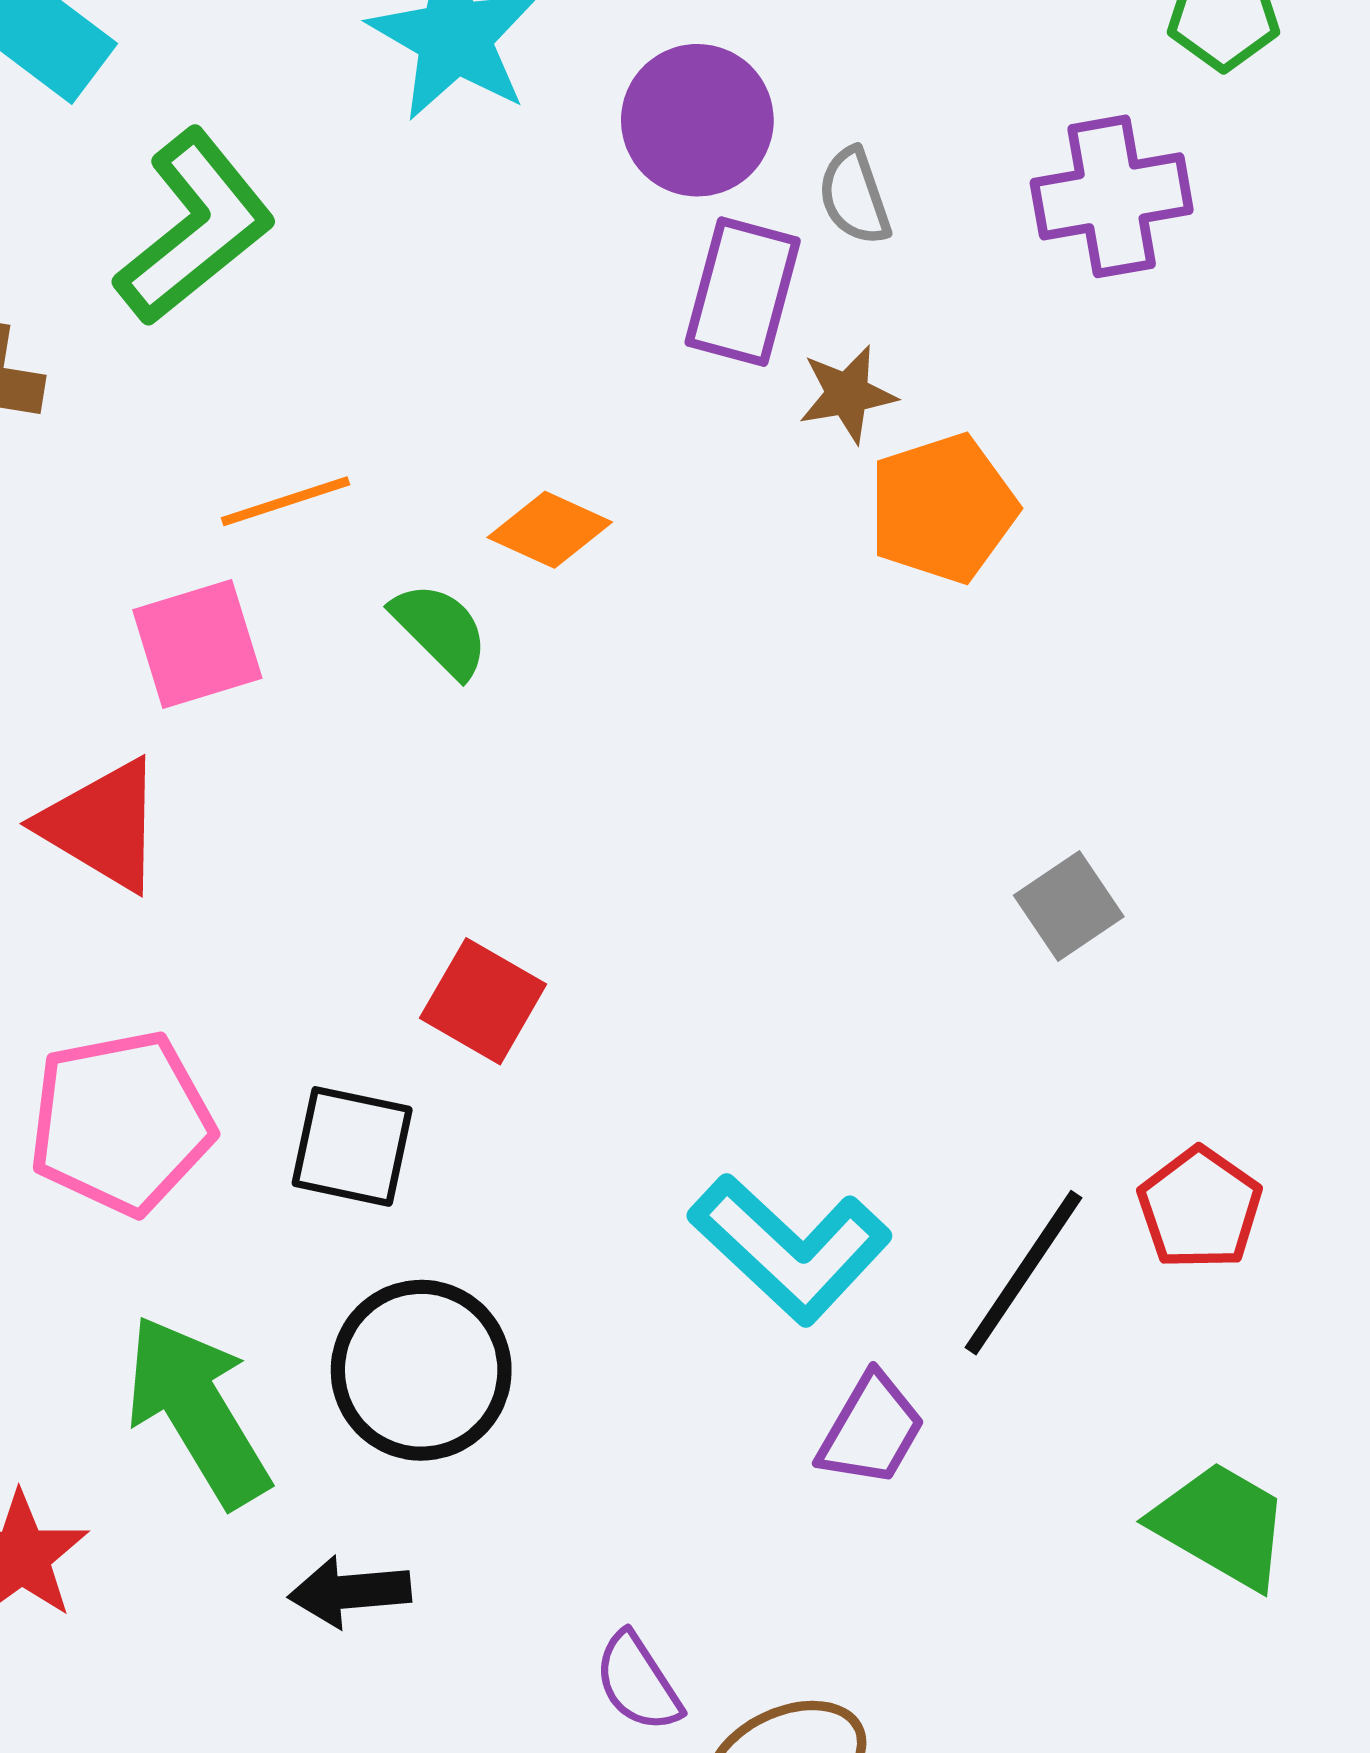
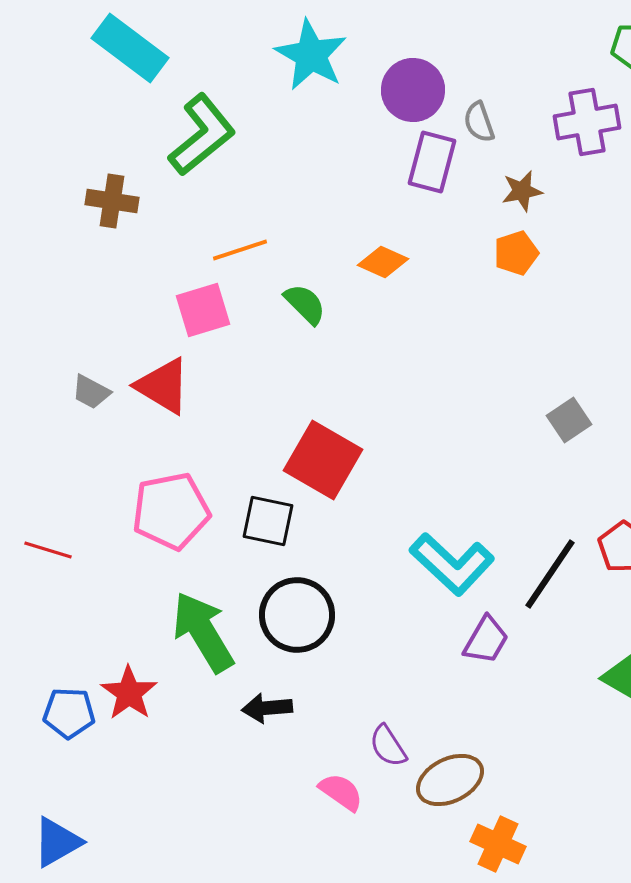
brown star: (847, 394) -> (522, 191), moved
orange pentagon: (943, 508) -> (516, 253), size x0.7
orange diamond: (550, 530) -> (383, 262), moved
red square: (483, 1001) -> (323, 460), size x1.5

